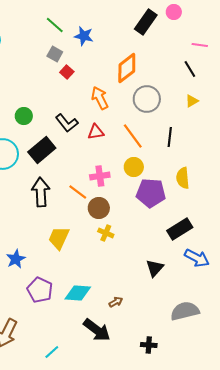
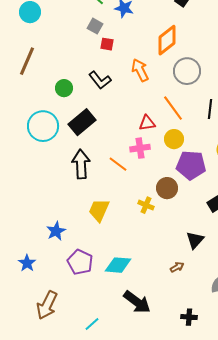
red square: (67, 72) -> (107, 44), turned -32
black L-shape: (67, 123) -> (100, 80), moved
red triangle: (96, 132) -> (147, 123), moved
brown circle: (99, 208) -> (167, 188), moved
brown arrow: (116, 302) -> (177, 267), moved

